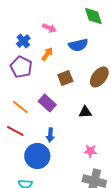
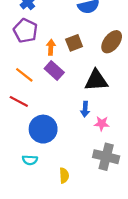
orange arrow: (47, 54) -> (51, 47), moved, turned -32
black triangle: (85, 112) -> (96, 80), size x1.6
blue arrow: (50, 135) -> (85, 109), moved

